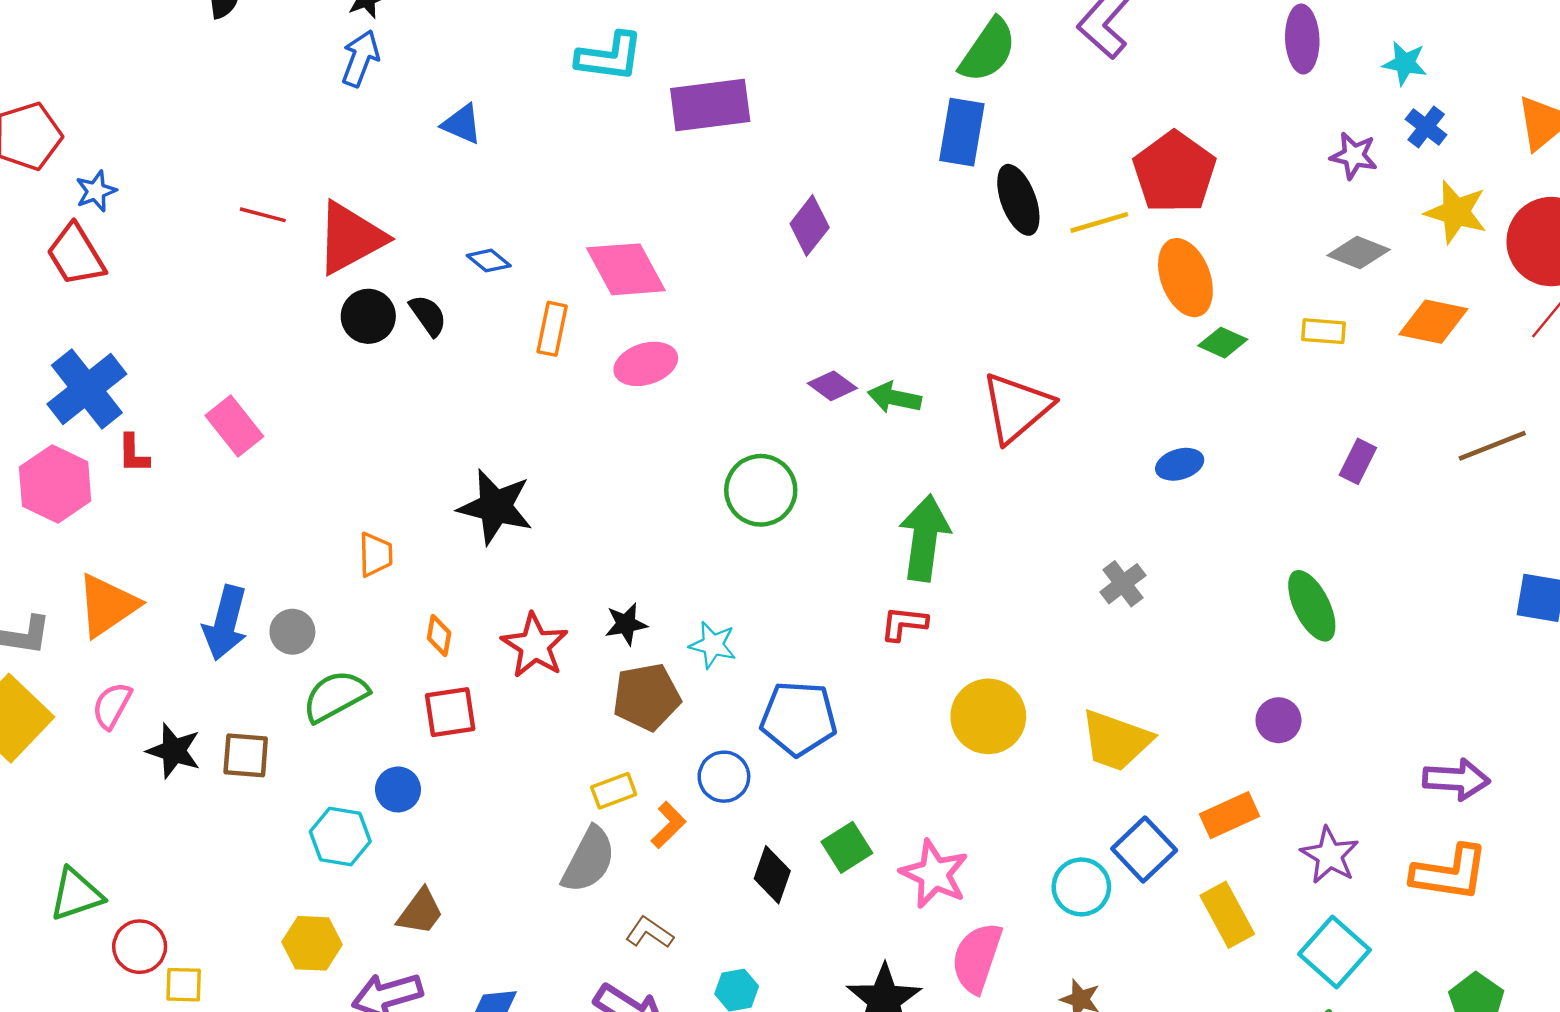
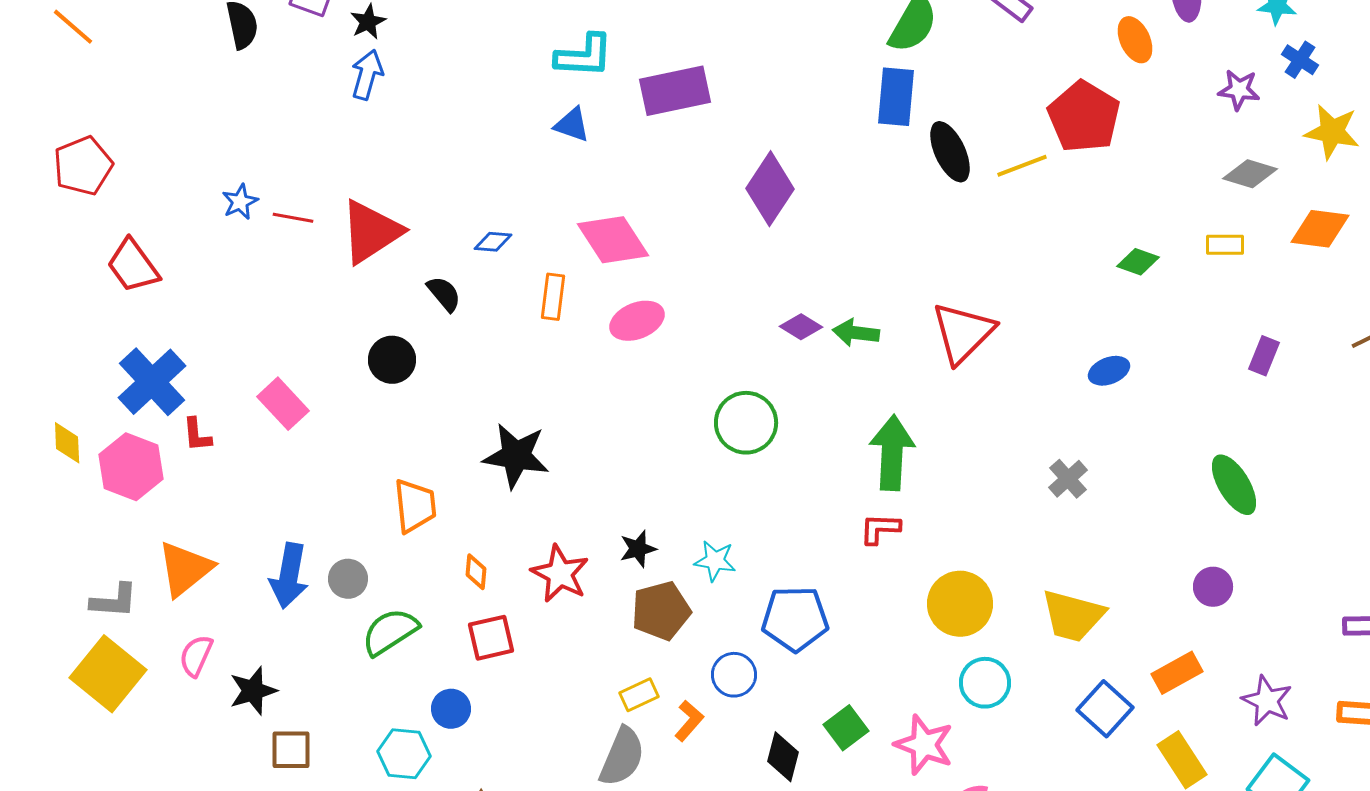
blue triangle: (462, 124) -> (572, 125), moved
blue star: (96, 191) -> (240, 202), moved
purple diamond: (810, 226) -> (770, 189), size x1.4
blue diamond: (489, 261) -> (493, 242), turned -30
orange ellipse: (1185, 278) -> (1135, 40), moved, size x0.7
black circle: (368, 316) -> (392, 360), moved
orange trapezoid: (376, 555) -> (415, 506), size x1.4
black star: (174, 751) -> (253, 691), turned -30
brown square: (246, 755) -> (291, 750), moved
cyan circle: (1081, 887) -> (985, 683), moved

